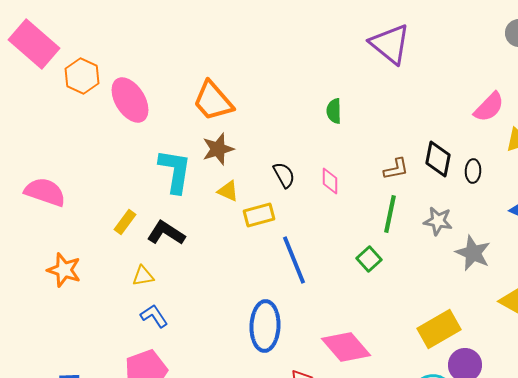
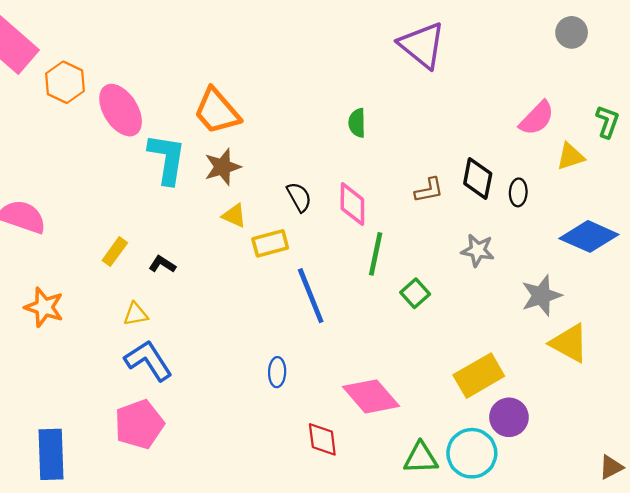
cyan L-shape: (175, 171) -> (167, 159), moved
pink diamond: (330, 181) -> (352, 204), size x1.4
green line: (390, 214) -> (376, 254), moved
black L-shape: (166, 233) -> (162, 264), size x0.6
gray star: (473, 253) -> (541, 296), moved, turned 30
green square: (369, 259) -> (415, 293), moved
blue L-shape: (154, 316) -> (148, 360), size x1.5
blue ellipse: (265, 326) -> (277, 372), size x0.5

